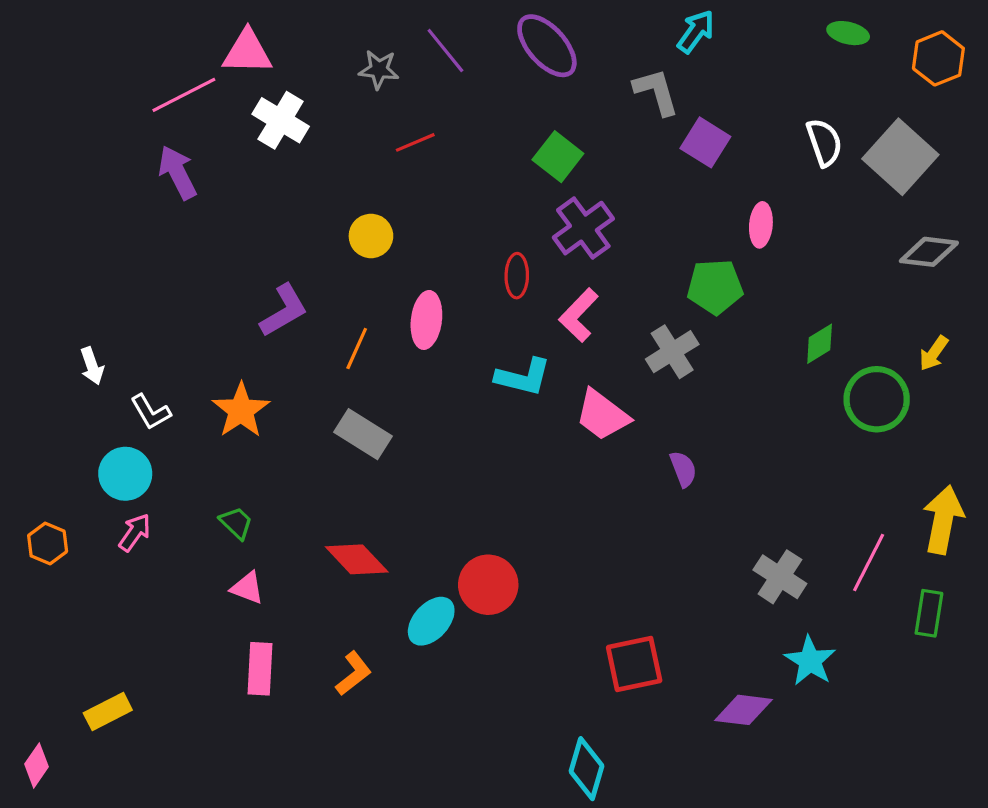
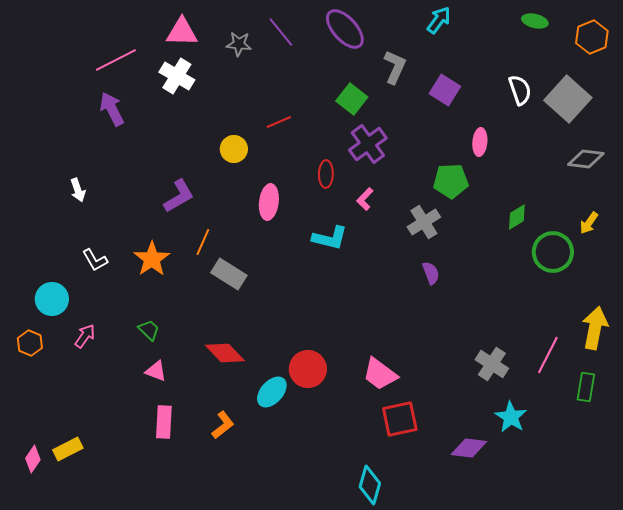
pink triangle: (247, 52) -> (182, 32), moved
gray L-shape: (656, 92) -> (395, 67), moved, turned 40
red line: (415, 142) -> (279, 122), moved
pink L-shape: (579, 315) -> (365, 199), size x0.7
orange line: (357, 349) -> (203, 242), moved
white arrow: (92, 366) -> (78, 190), moved
pink trapezoid: (602, 415) -> (380, 374), moved
purple semicircle: (683, 469) -> (431, 273), moved
cyan circle: (125, 474) -> (52, 299), moved
pink diamond: (36, 765) -> (33, 459), moved

